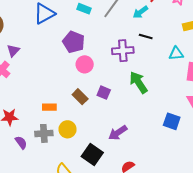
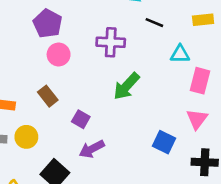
black line: (146, 36) -> (154, 23), moved
green arrow: (138, 82) -> (126, 86), turned -110
purple square: (104, 93) -> (81, 119), moved

